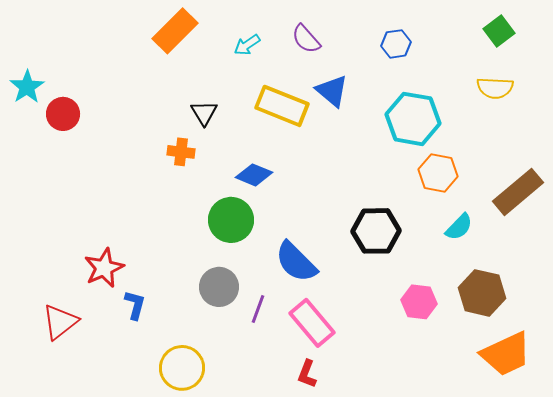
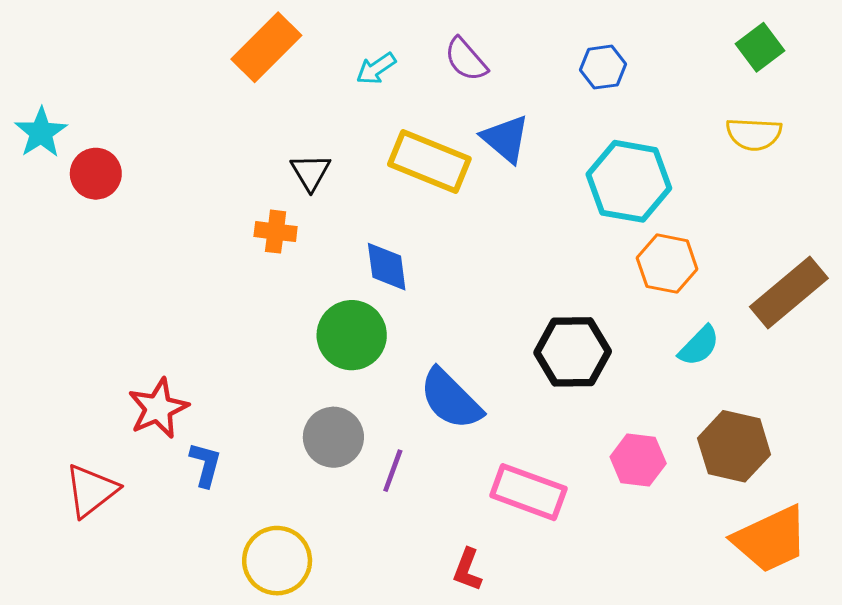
blue diamond: (254, 175) -> (387, 267), turned 60
pink rectangle: (312, 323) -> (528, 492), moved, turned -30

